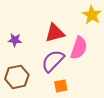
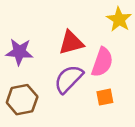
purple star: (15, 40) -> (19, 52), size x1.5
orange square: (61, 86) -> (105, 97), moved

